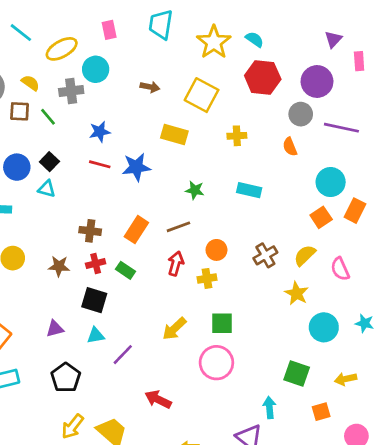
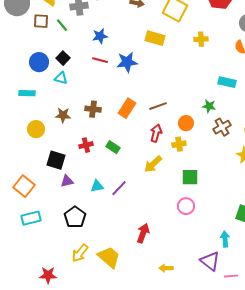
green star: (195, 190) -> (209, 106), moved
cyan rectangle: (249, 190) -> (227, 82), moved
red cross: (96, 264) -> (86, 145), moved
brown star: (59, 266) -> (63, 115), moved
green rectangle: (125, 270) -> (113, 147), moved
black square: (94, 300) -> (56, 160), moved
yellow arrow: (174, 329) -> (153, 164), moved
purple line: (123, 355) -> (119, 188), moved
pink circle: (216, 363) -> (186, 206), size x0.7
red arrow: (158, 399) -> (143, 233), turned 84

